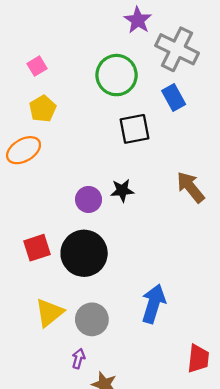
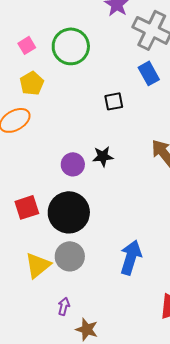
green circle: (117, 75) -> (71, 46), moved
black square: (134, 129) -> (114, 101), size x0.7
gray circle: (92, 319) -> (70, 256), moved

